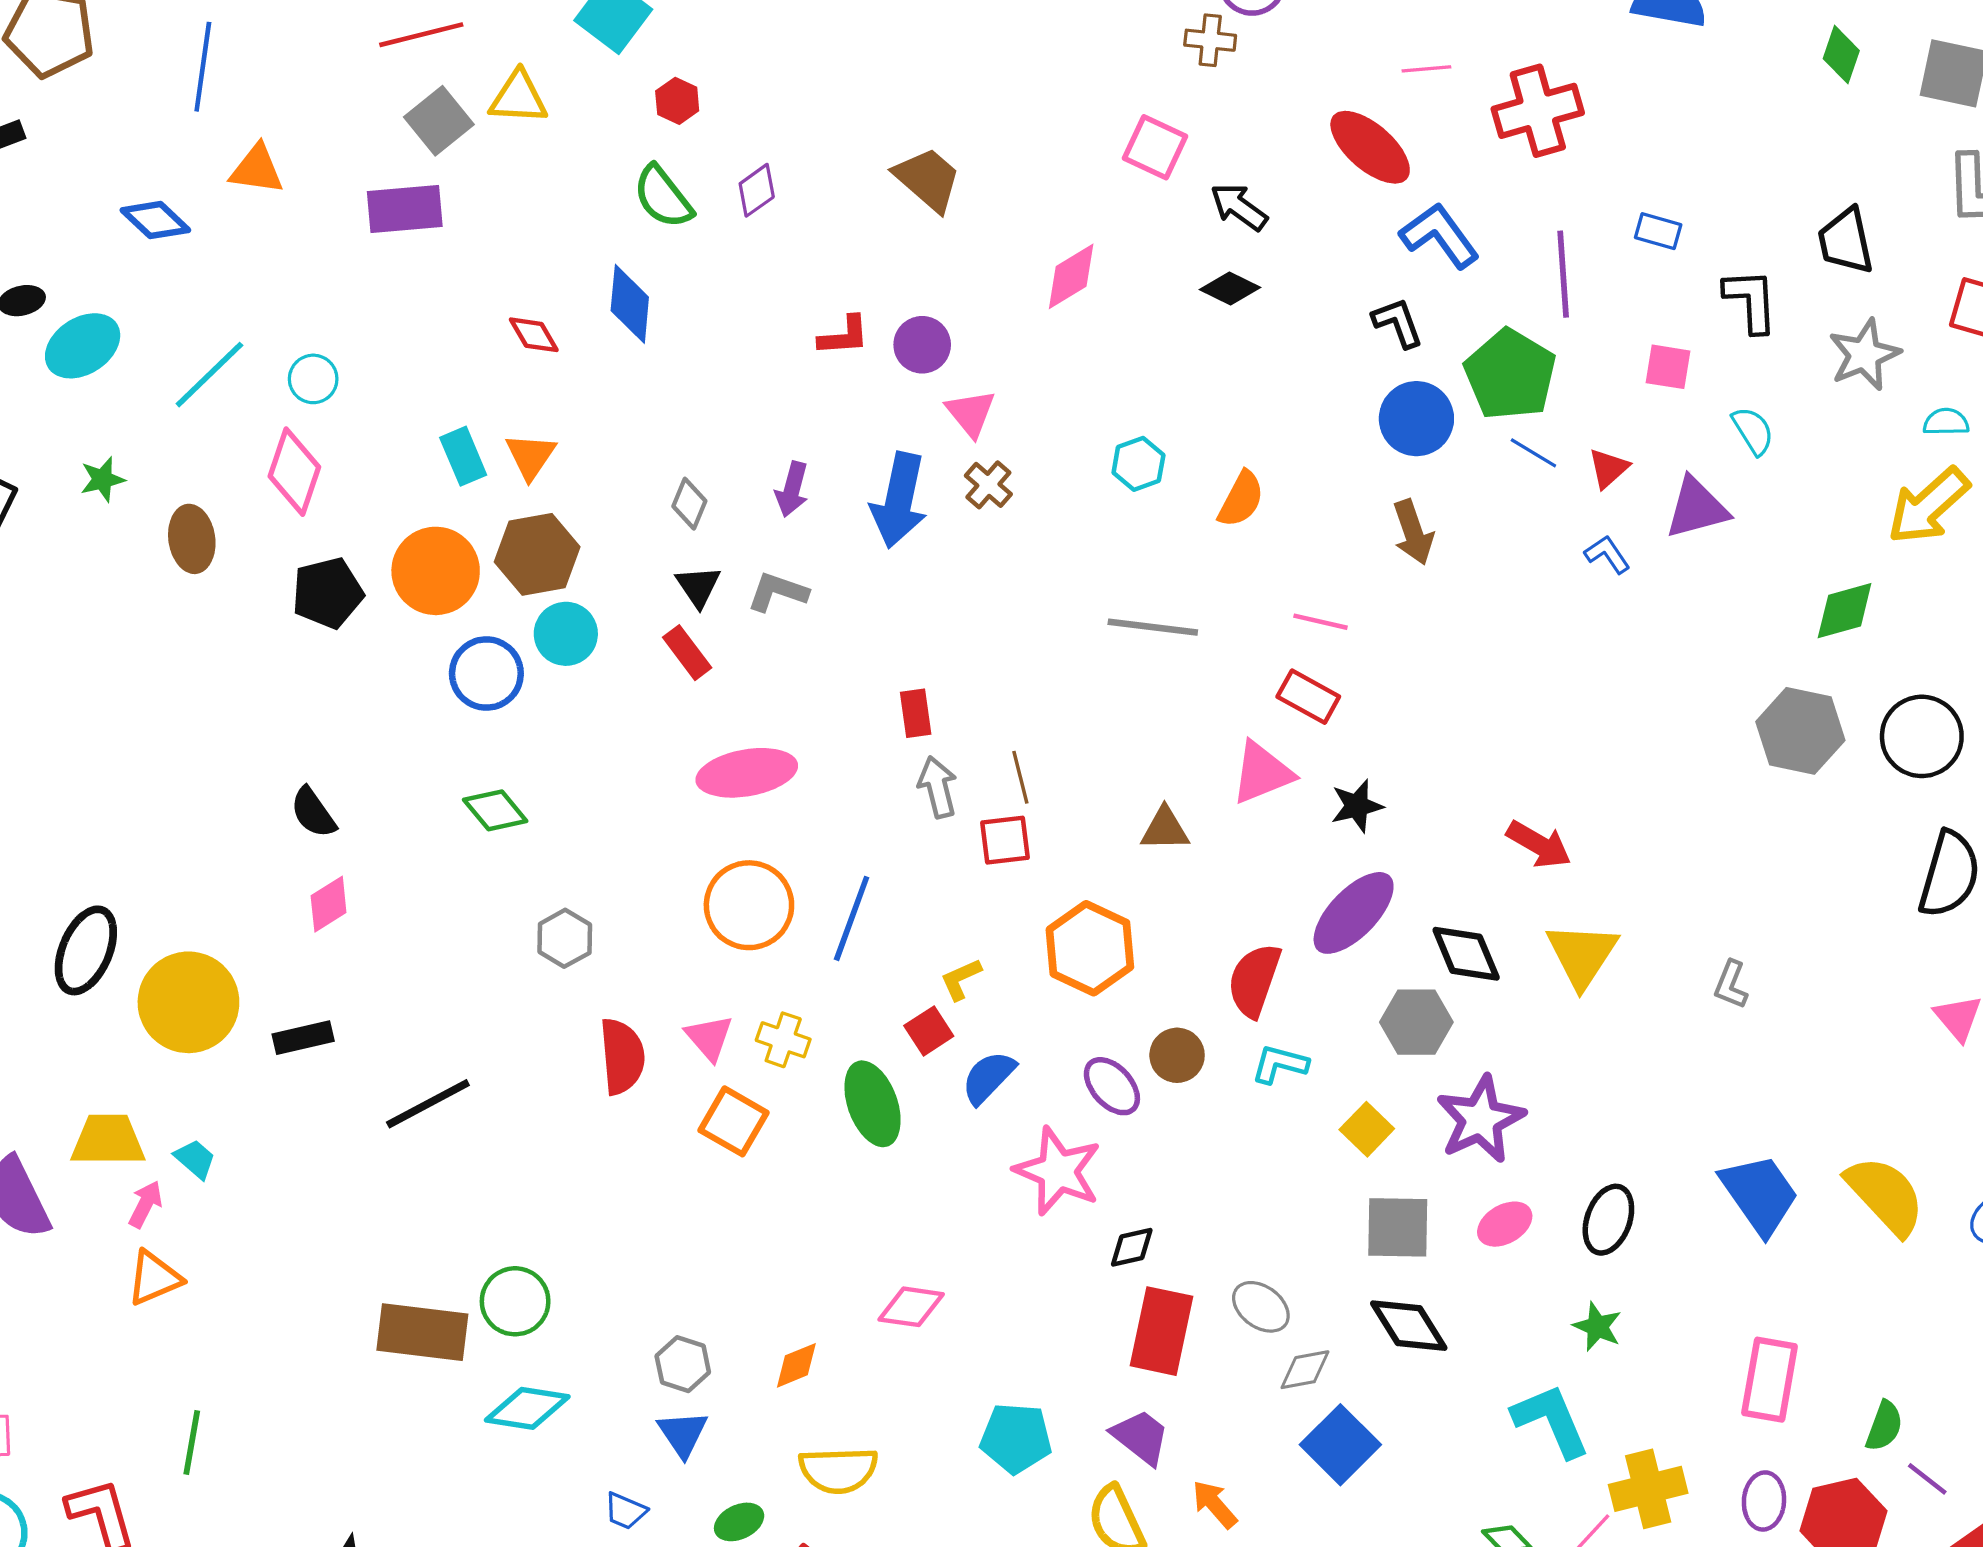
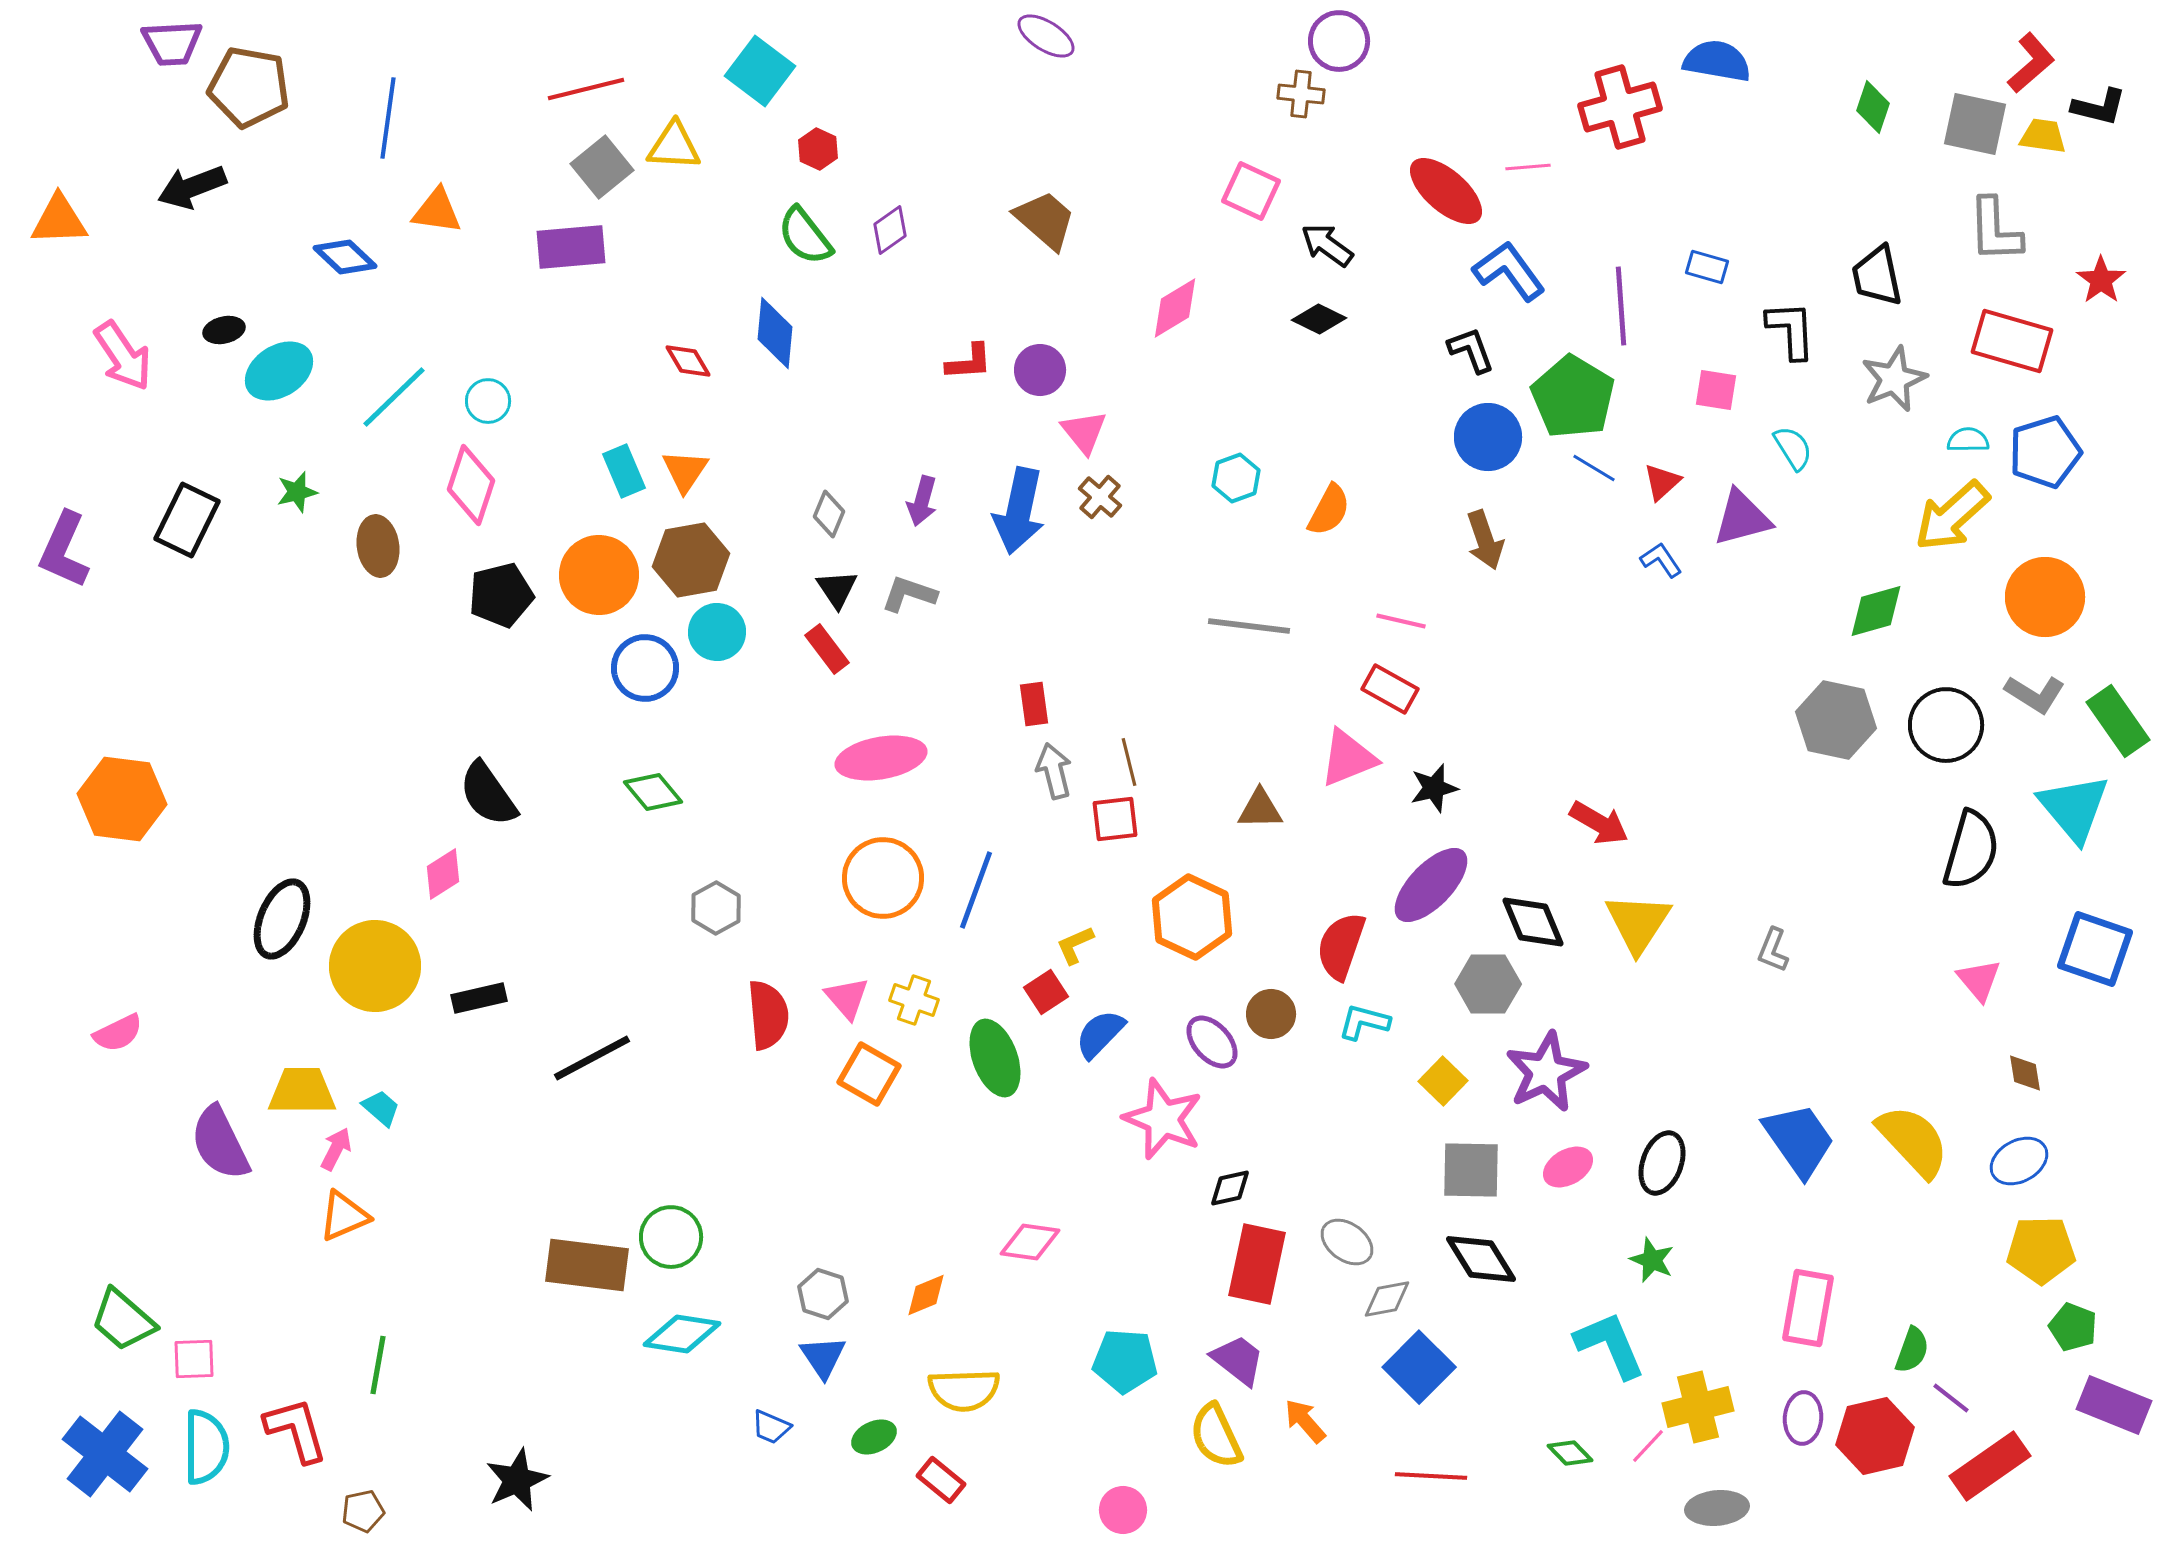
pink line: (1426, 69) -> (1528, 167), moved
red cross: (1538, 111) -> (1620, 107), moved
black semicircle: (313, 813) -> (488, 794), size x1.4
pink diamond: (329, 904) -> (443, 874), moved

